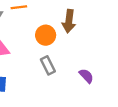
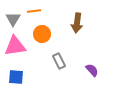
orange circle: (46, 35) -> (42, 34), moved

